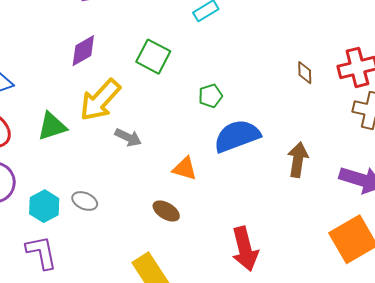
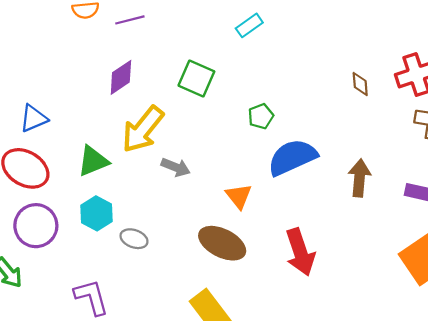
orange triangle: (185, 169) -> (239, 196), turned 40
cyan hexagon: (44, 206) -> (97, 213), moved
brown ellipse: (166, 211) -> (222, 243), size x1.6
red arrow: (245, 249) -> (300, 252), moved

